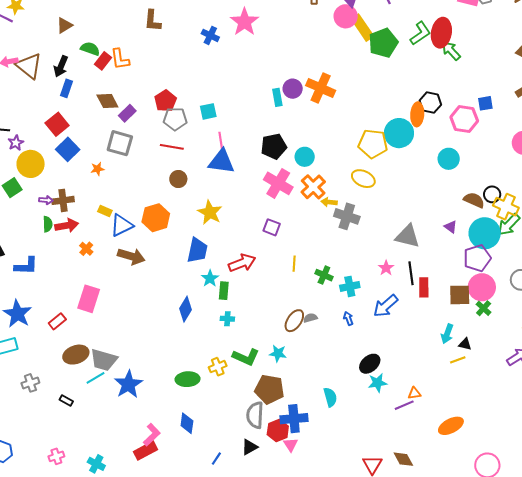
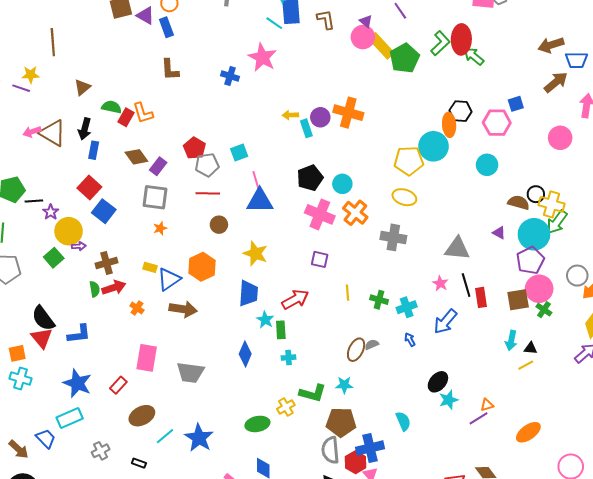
orange star: (97, 169) -> (160, 228), moved
purple arrow: (46, 200) -> (79, 246), moved
yellow arrow: (329, 202) -> (290, 115), moved
gray trapezoid: (104, 360) -> (190, 373), moved

